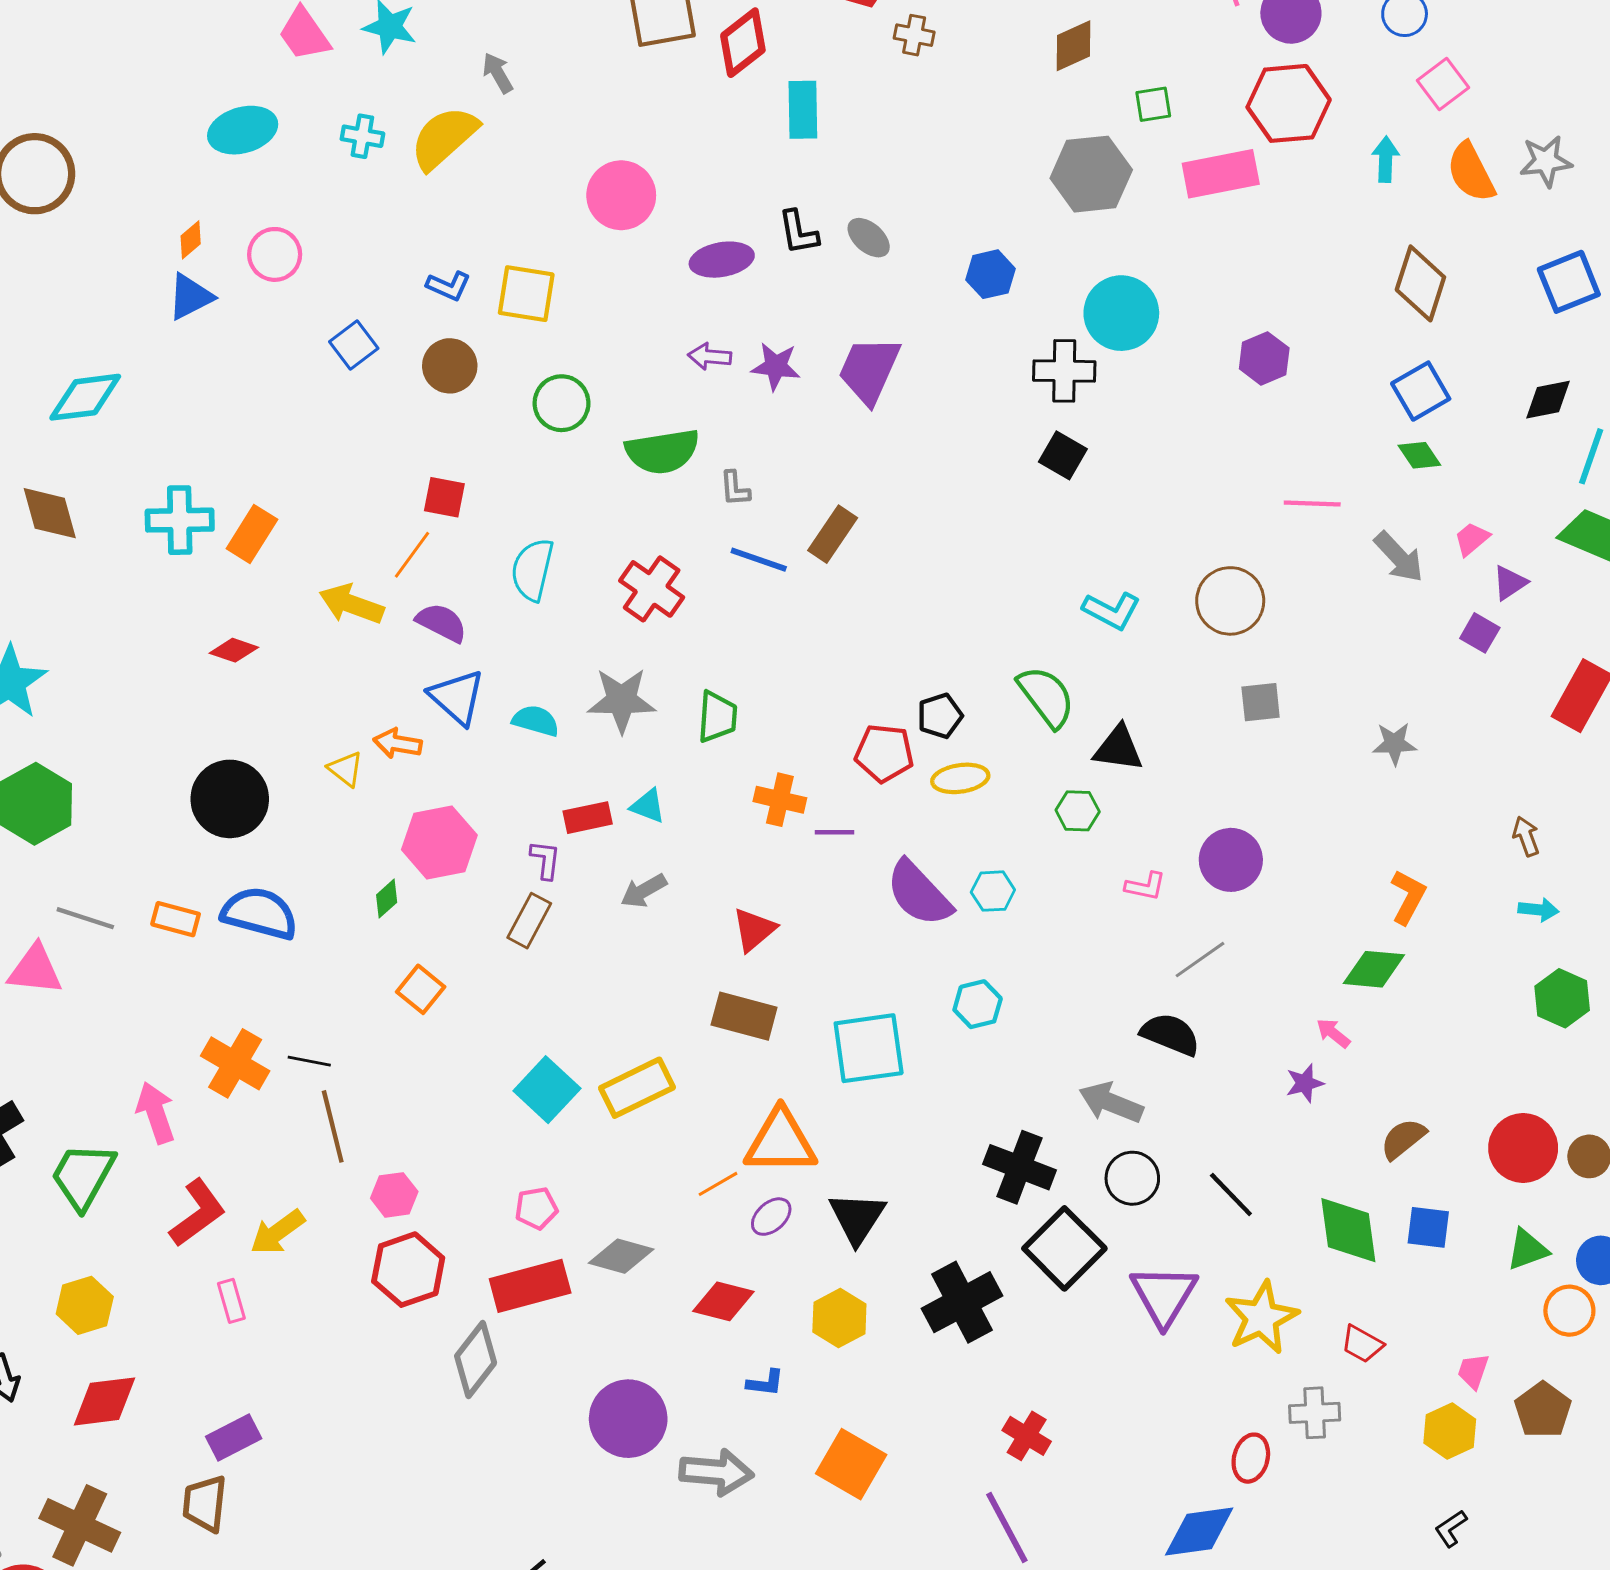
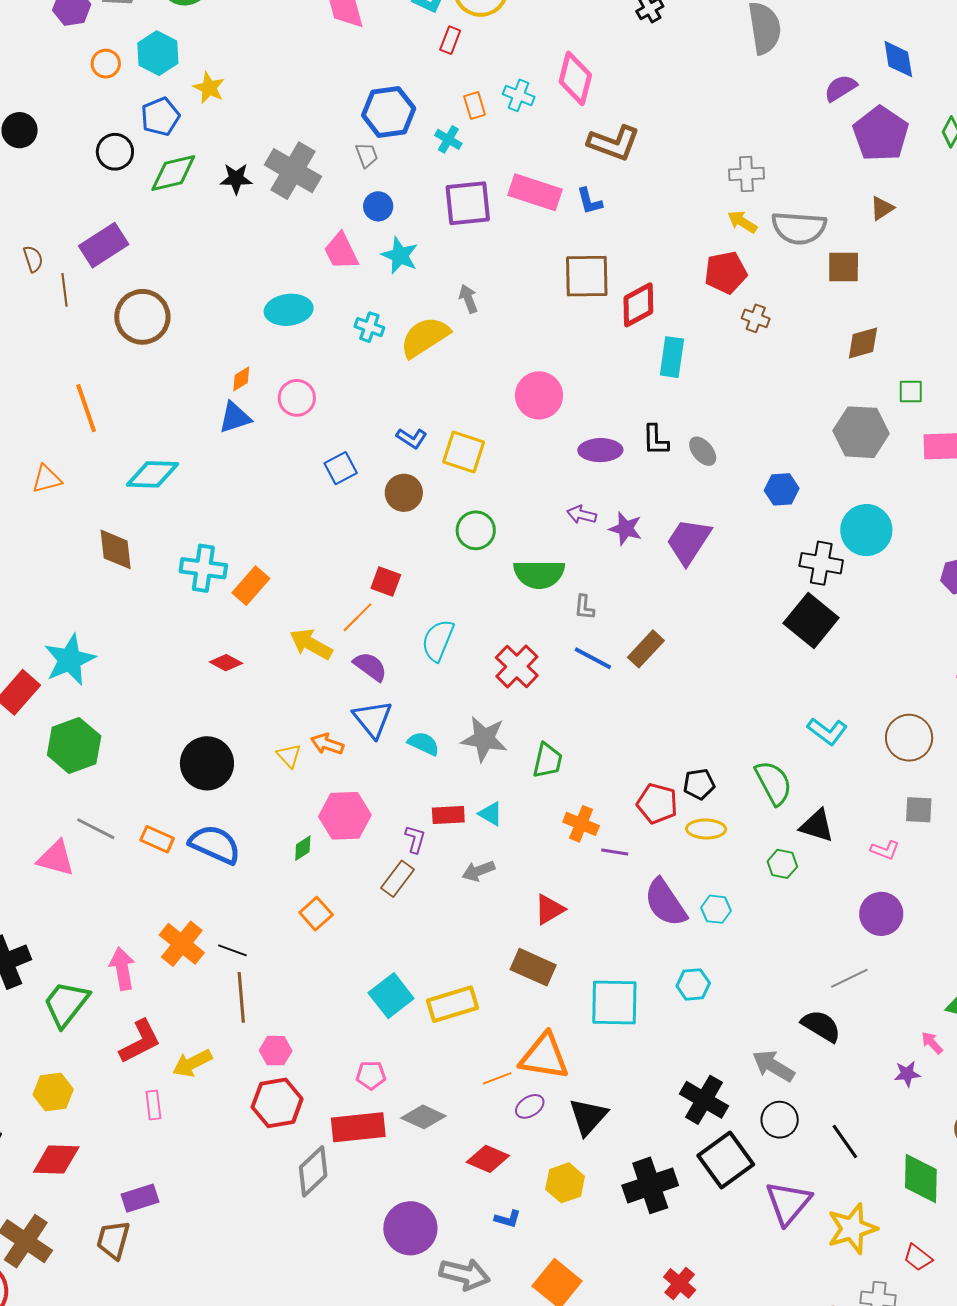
black square: (1063, 455) -> (811, 620), size x1.6
pink L-shape: (1145, 886) -> (885, 850), moved

